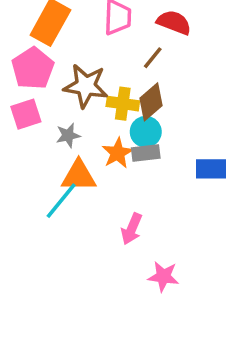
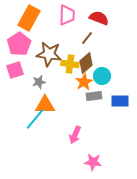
cyan circle: (146, 132) -> (102, 76), moved
orange star: (118, 153) -> (84, 82), moved
gray rectangle: (146, 153) -> (94, 96), moved

